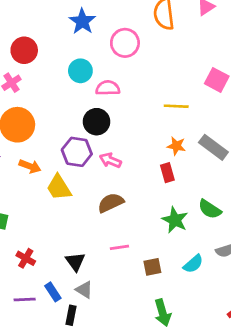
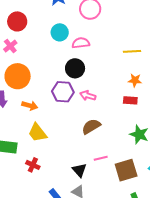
red rectangle: (167, 173) -> (130, 100), turned -64
yellow trapezoid: (59, 187) -> (37, 133), moved
red cross: (26, 258) -> (33, 165), moved
black triangle: (75, 262) -> (79, 170), moved
brown square: (152, 267) -> (126, 170), size x1.6

